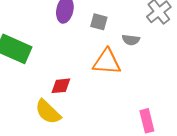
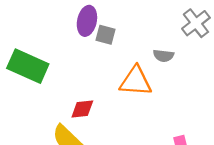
gray square: (99, 22) -> (106, 35), moved

